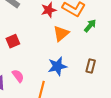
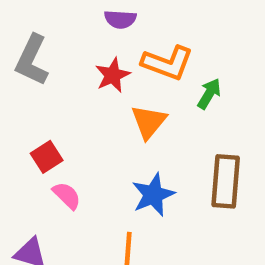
brown rectangle: (91, 66) -> (226, 181), size x1.6
pink semicircle: (18, 76) -> (67, 196), moved

